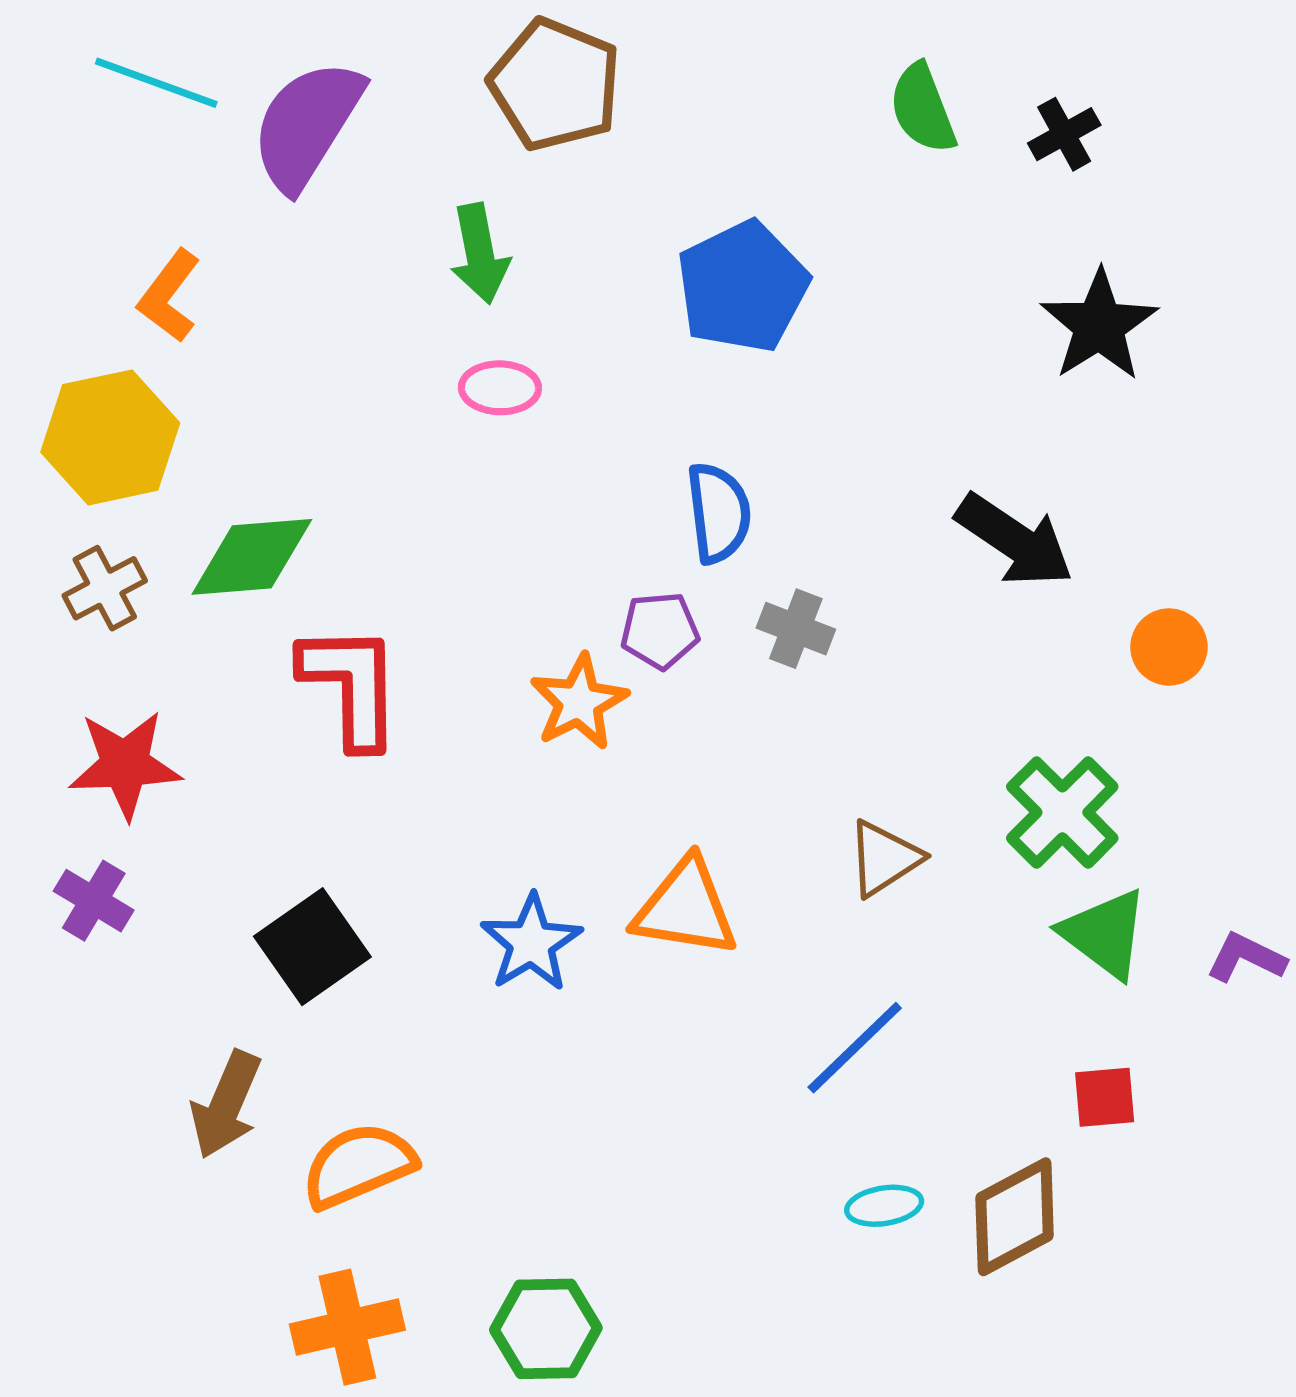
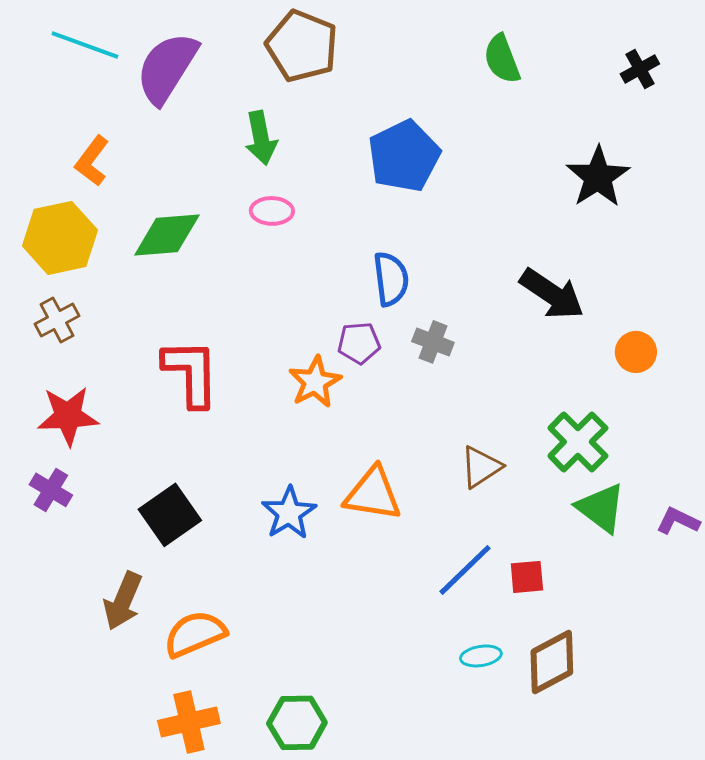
black cross: (1064, 134) -> (640, 69), moved
green diamond: (252, 557) -> (167, 235), moved
red square: (1105, 1097) -> (527, 577), moved

